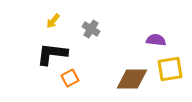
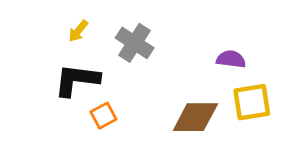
gray cross: (91, 29) -> (135, 43), size x1.4

